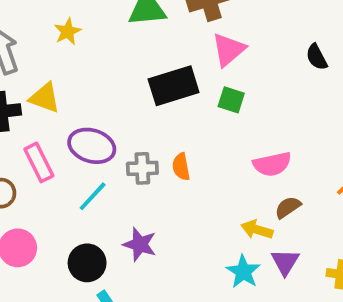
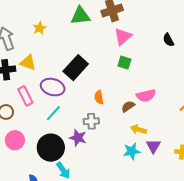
black rectangle: (174, 86) -> (76, 68), moved, turned -30
gray cross: (142, 168) -> (91, 121), moved
brown semicircle: (288, 207) -> (128, 106), moved
black circle: (87, 263) -> (51, 148), size x1.4
cyan star: (243, 272) -> (132, 151), turned 30

